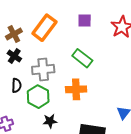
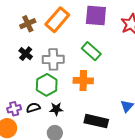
purple square: (85, 21) -> (96, 16), size x1.6
black cross: (14, 56) -> (26, 54), moved
black semicircle: (17, 85) -> (33, 108), moved, turned -112

